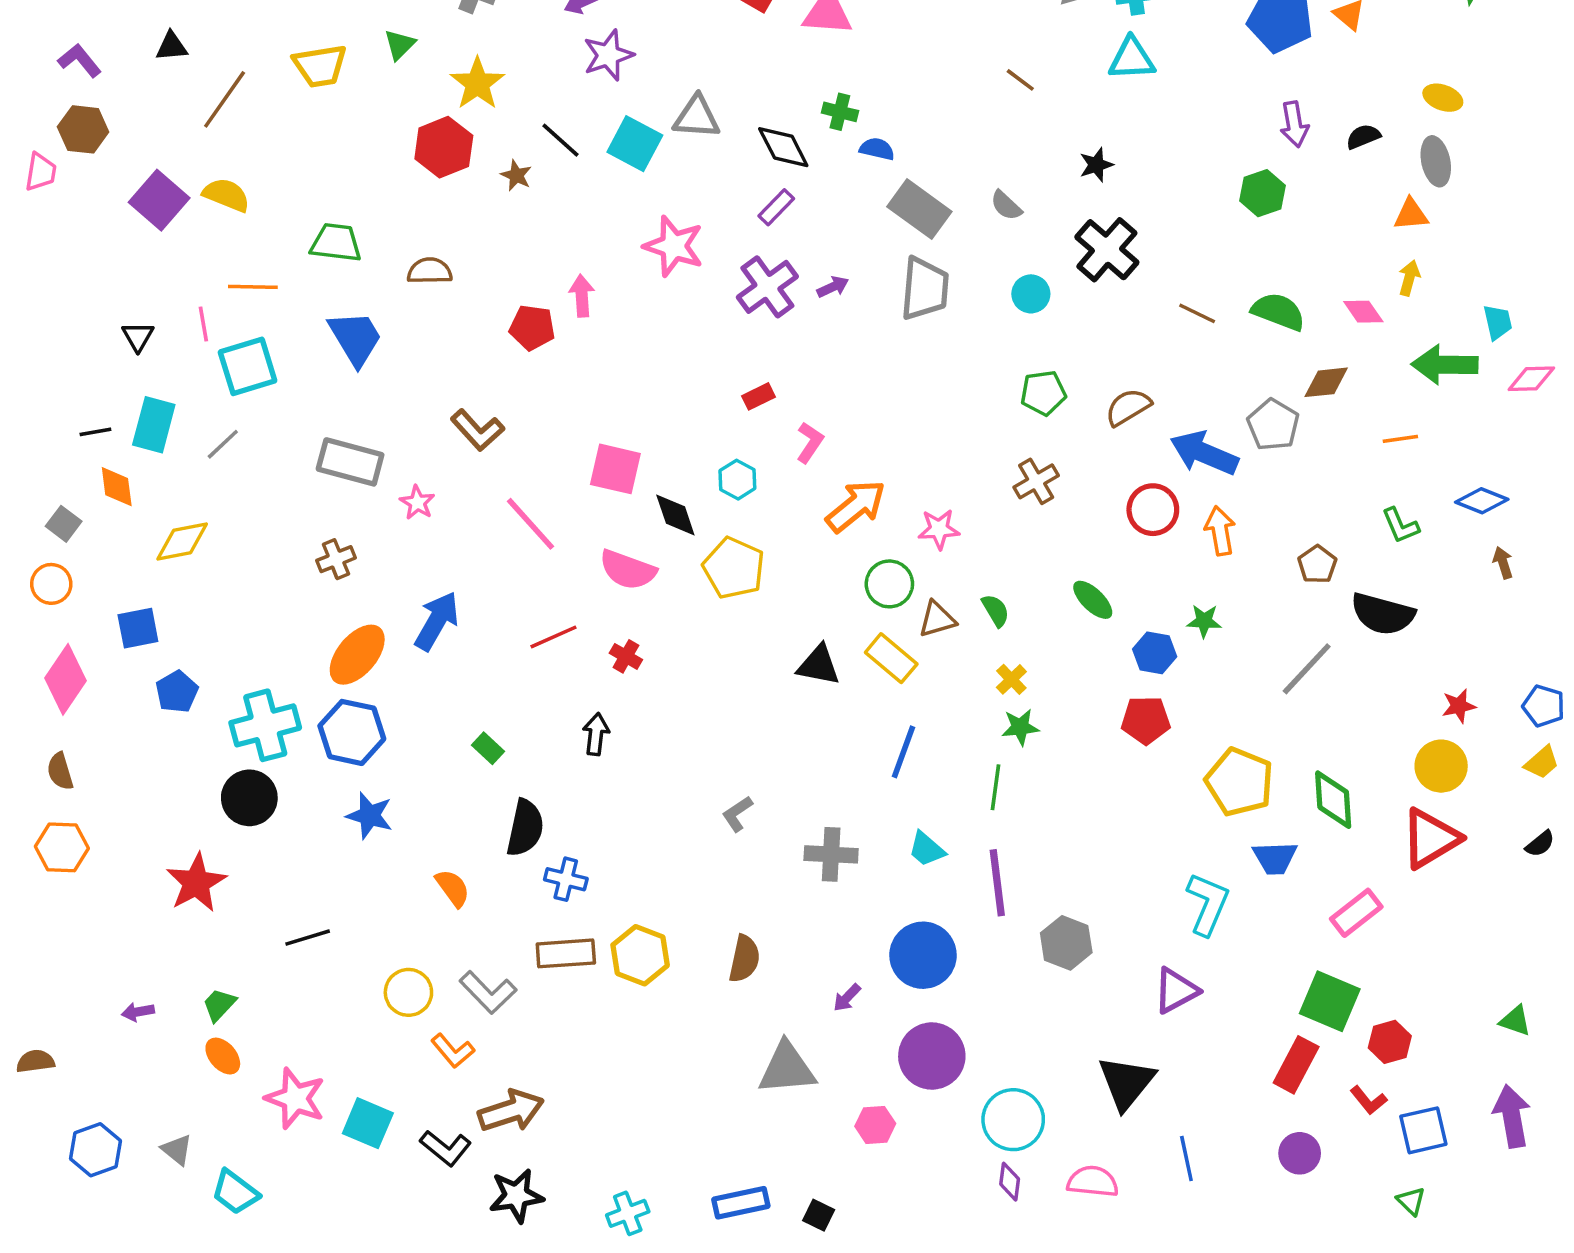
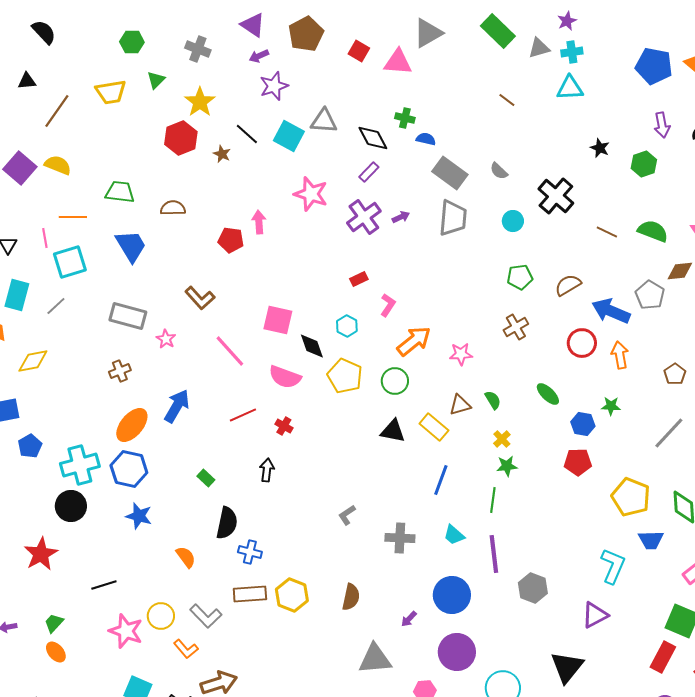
black star: (1096, 165) -> (600, 148), moved, turned -30
green circle: (889, 584) -> (395, 381), moved
pink star: (295, 1098) -> (126, 631), moved

